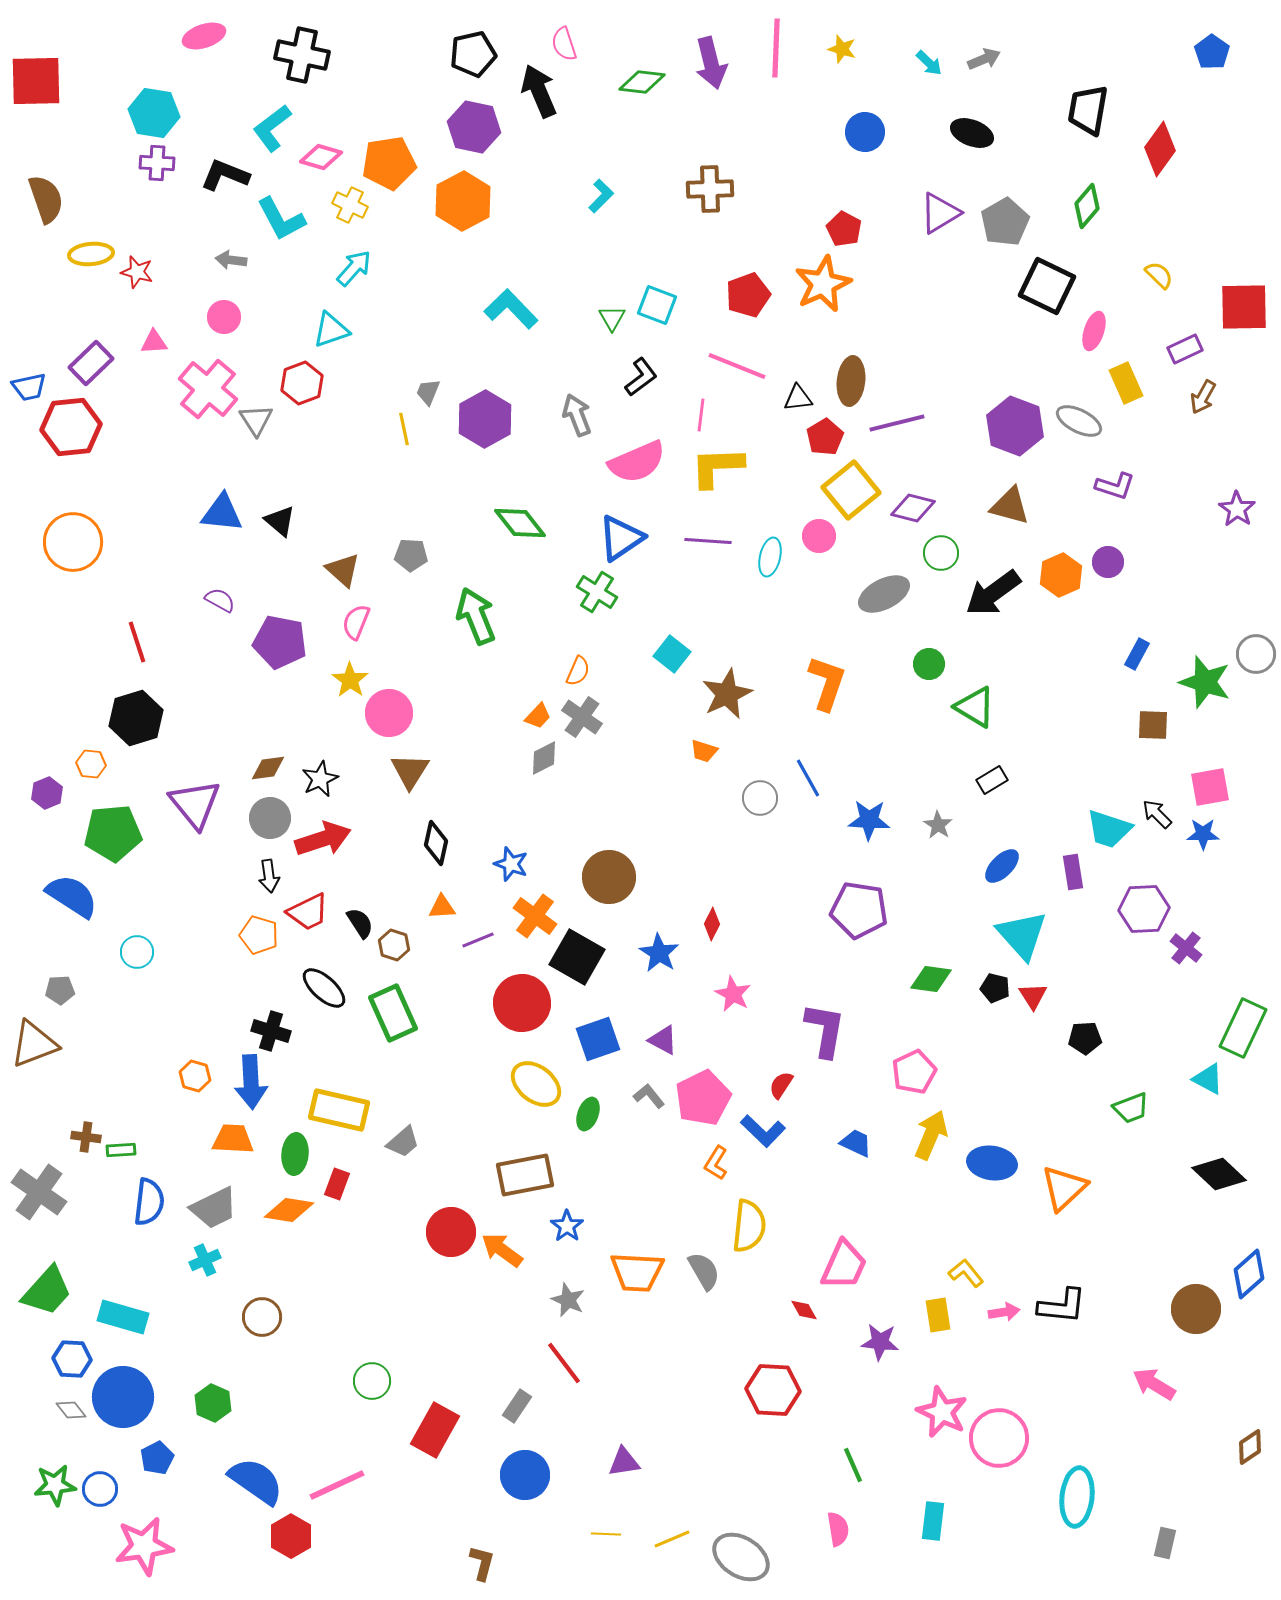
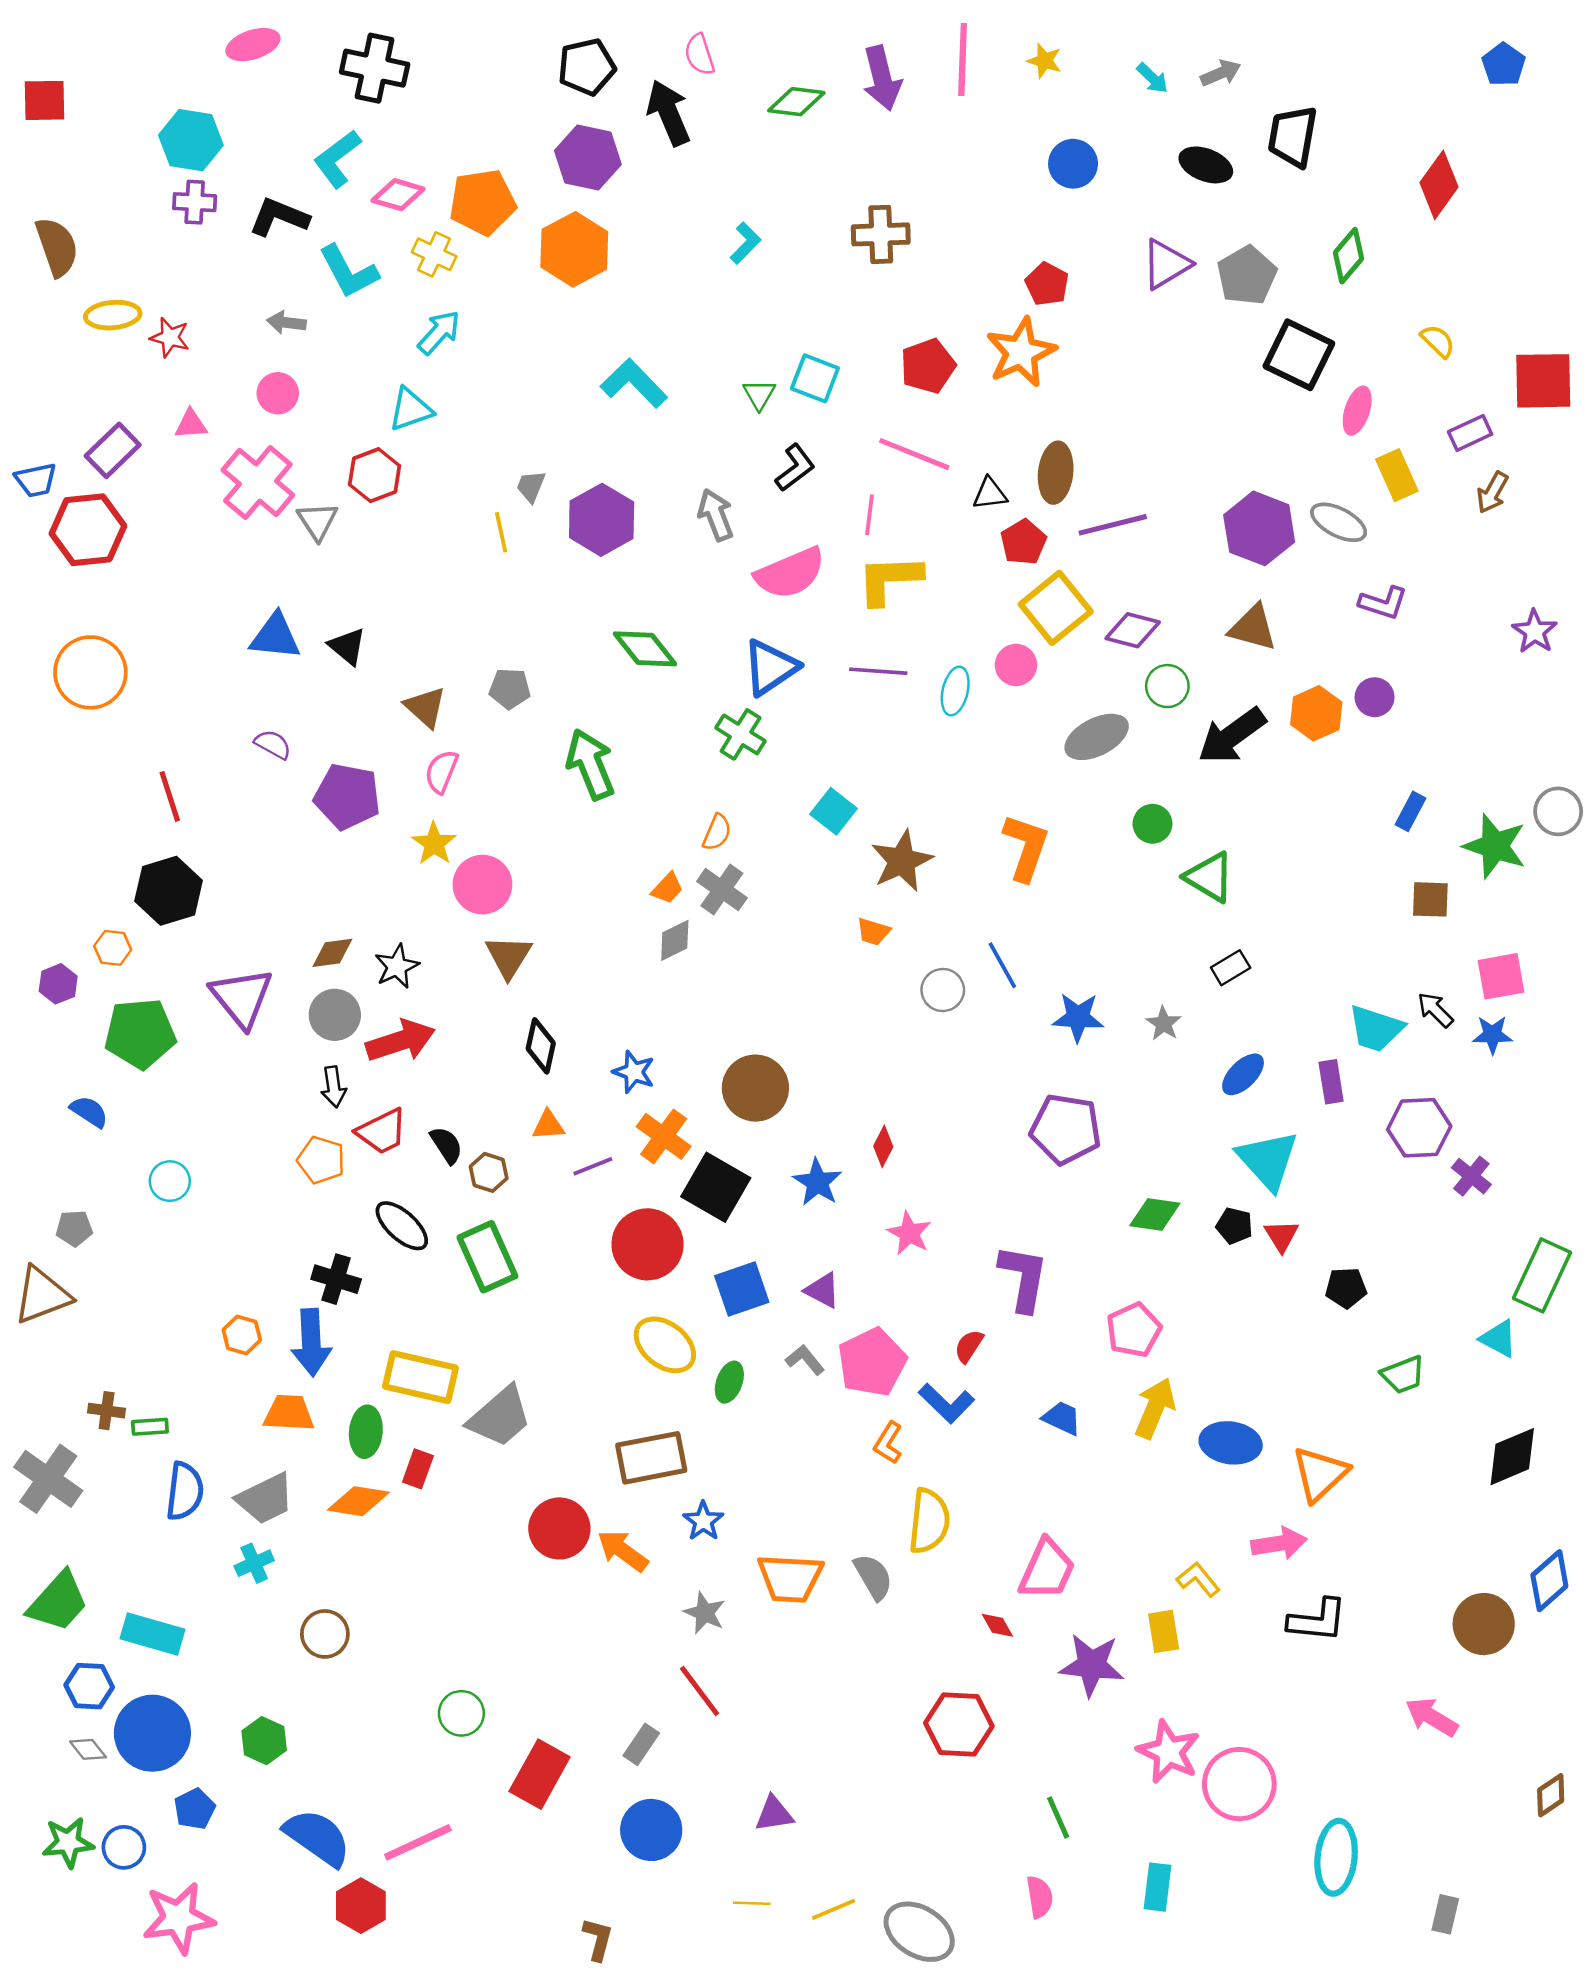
red square: (36, 81) -> (44, 100), size x0.7
black trapezoid: (1088, 110) -> (1293, 136), moved
blue semicircle: (72, 896) -> (89, 1112), size x0.6
gray trapezoid: (403, 1142) -> (500, 1417), size x1.6
black diamond: (1219, 1174) -> (1512, 1457), turned -66
pink arrow: (1004, 1312) -> (1279, 1543), moved, size x1.4
purple star: (880, 1342) -> (1092, 1665), size x1.4

